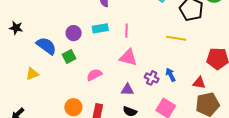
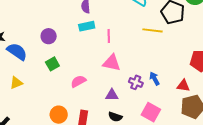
cyan rectangle: (100, 28) -> (87, 26), moved
purple circle: (74, 33) -> (49, 36), moved
yellow line: (176, 38) -> (153, 30), moved
blue semicircle: (46, 46) -> (17, 52), moved

